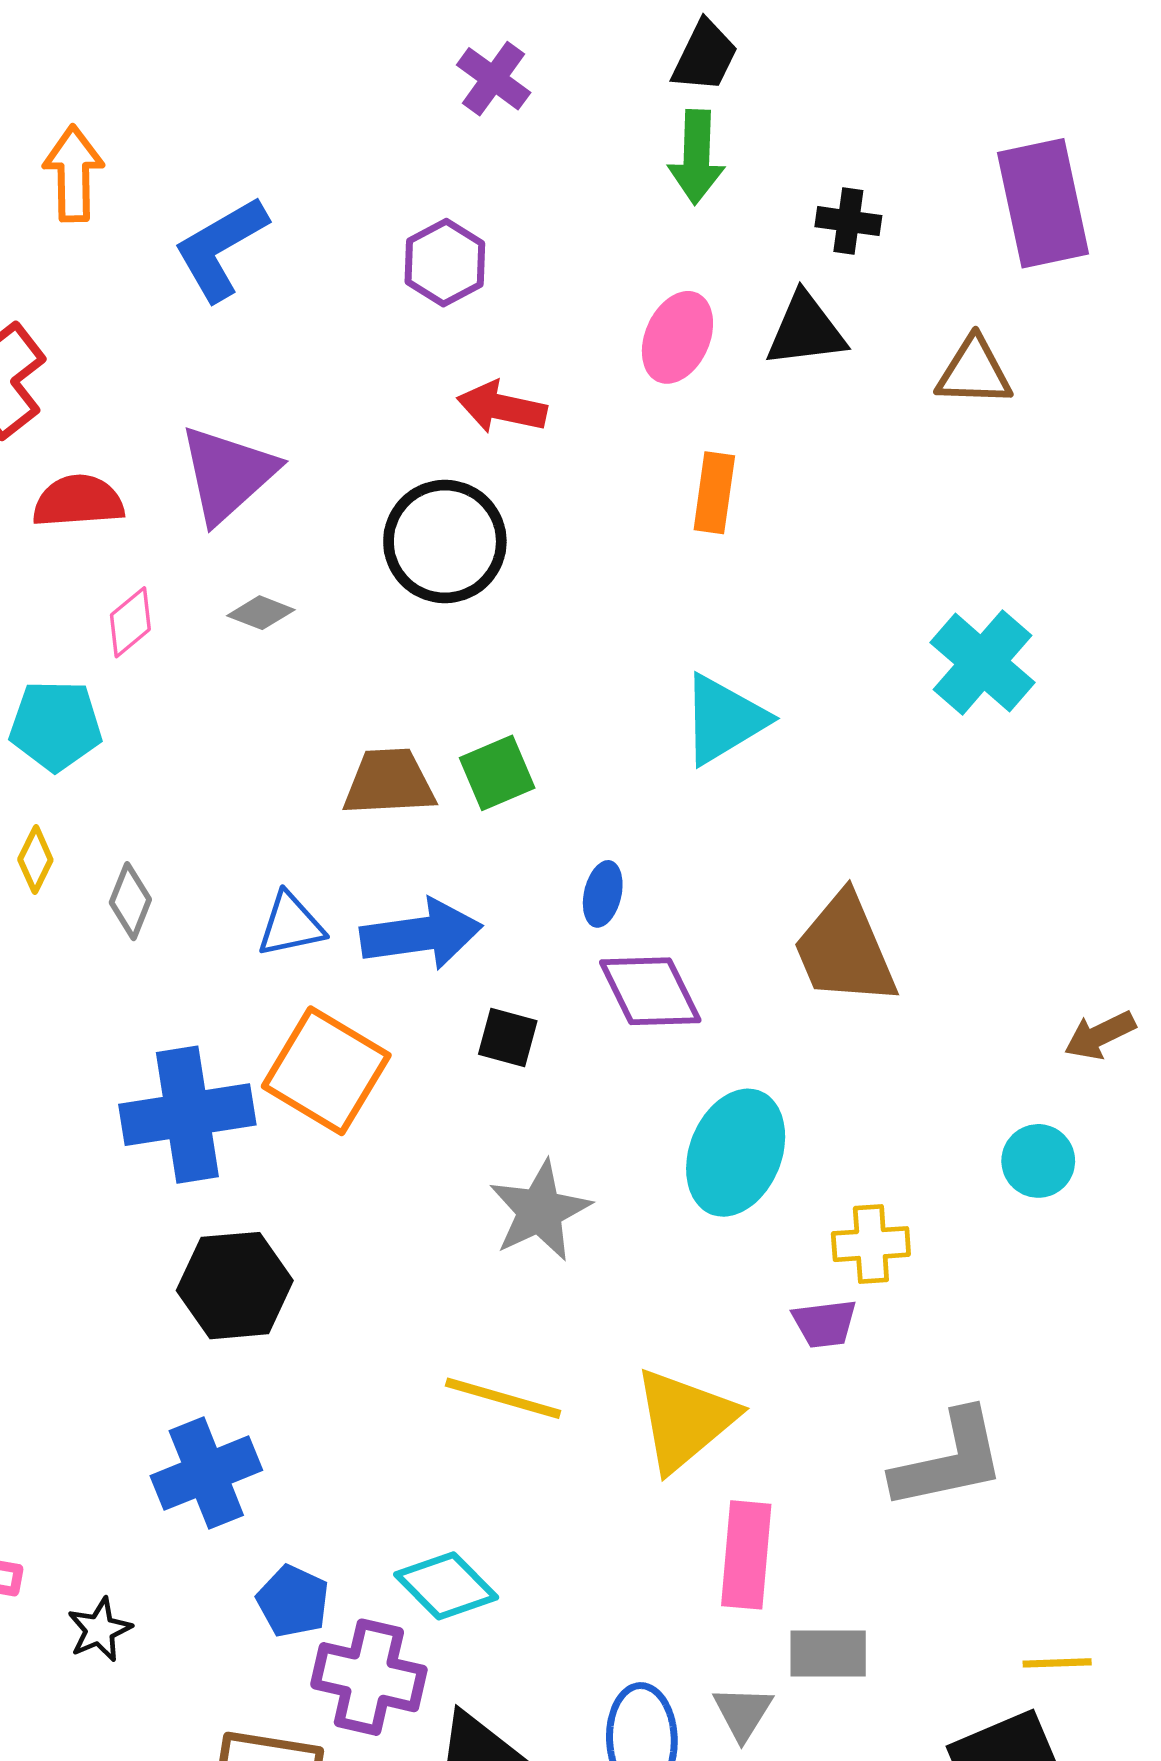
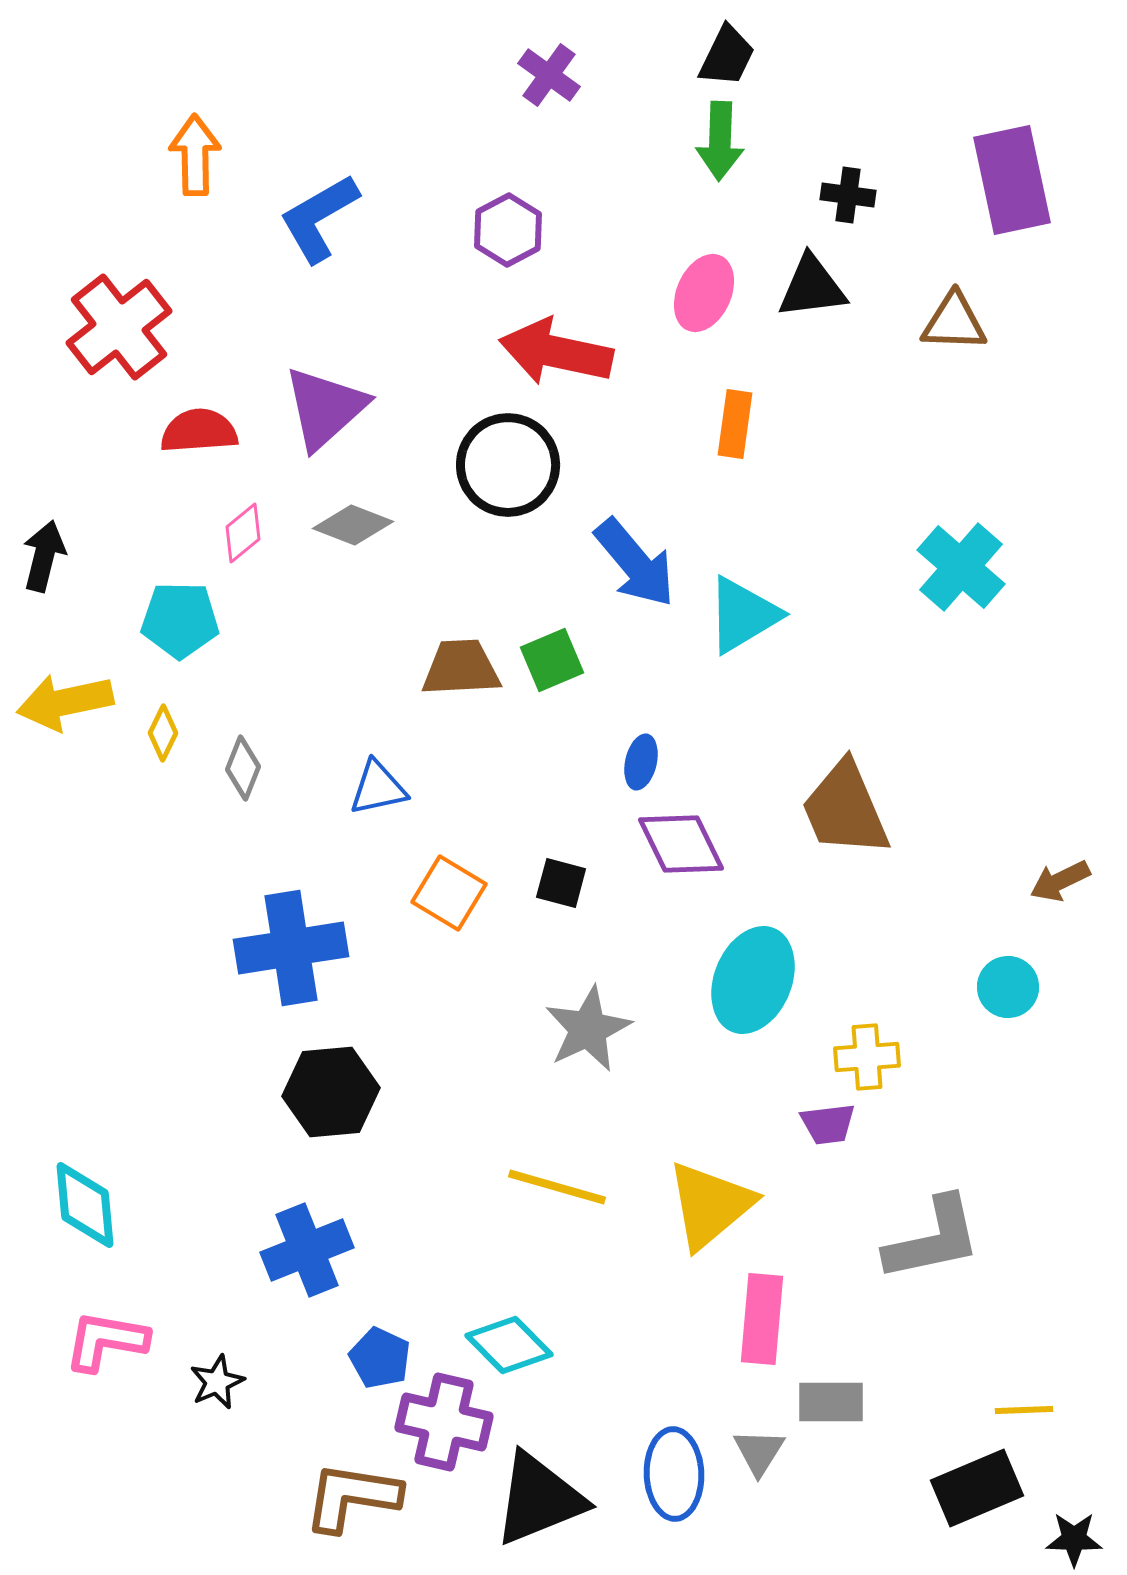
red arrow: (502, 407) -> (556, 352), size x1.5
gray diamond: (261, 613) -> (353, 525), size x1.4
blue arrow: (421, 934) -> (635, 563), moved, turned 58
orange square: (326, 1071) -> (449, 893), moved, size x0.7

